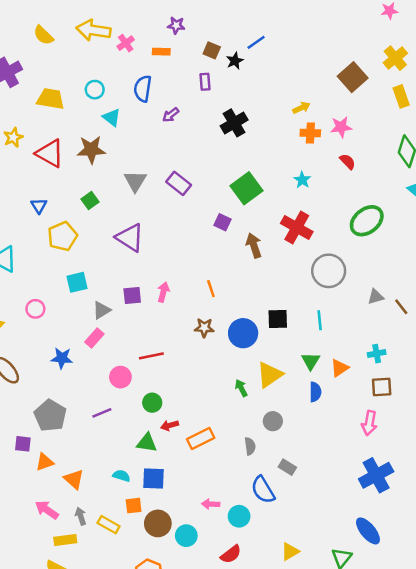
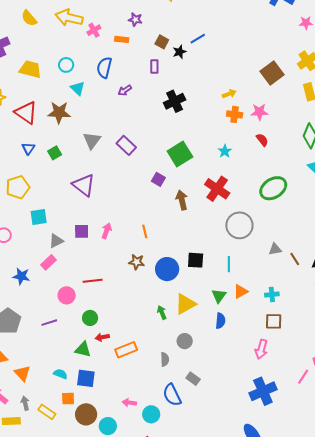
blue triangle: (39, 206) -> (28, 149), moved
yellow pentagon: (62, 236) -> (18, 187), moved
orange triangle: (340, 368) -> (241, 291), moved

